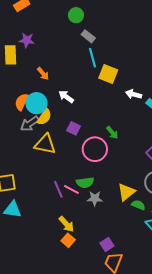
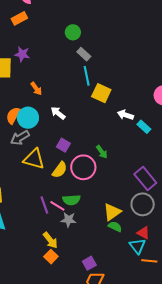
yellow semicircle: (44, 117) -> (60, 170), moved
gray star: (95, 198) -> (68, 220), moved
green semicircle: (138, 205) -> (115, 227), moved

